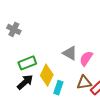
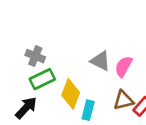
gray cross: (14, 29) -> (35, 56), moved
black arrow: (25, 82) -> (26, 108), moved

